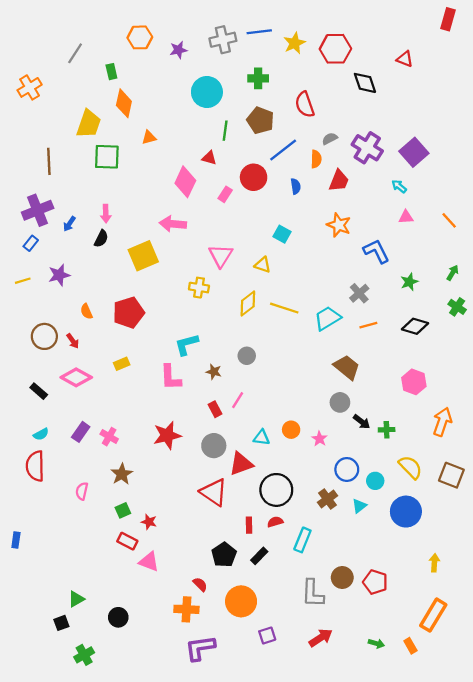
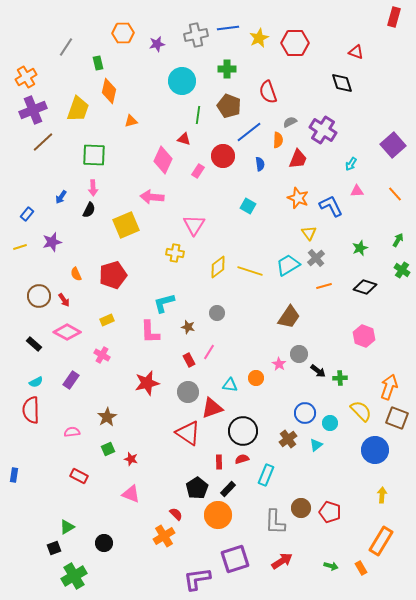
black diamond: (365, 83) -> (342, 83), moved
purple square: (414, 152) -> (393, 145), moved
green square: (107, 157) -> (94, 155), moved
brown line: (49, 161) -> (43, 142), turned 50
cyan arrow: (399, 186) -> (351, 164), turned -96
purple cross: (38, 210) -> (33, 110), moved
blue L-shape: (376, 251) -> (331, 206), moved
yellow triangle: (263, 265) -> (309, 233), moved, turned 35
cyan trapezoid: (327, 318) -> (288, 265), moved
brown trapezoid: (347, 367) -> (289, 317), moved, turned 85
orange arrow: (442, 422) -> (389, 387), moved
pink cross: (109, 437) -> (102, 355), moved
pink star: (320, 439) -> (279, 364), moved
pink semicircle: (82, 491) -> (72, 432), turned 70
blue circle: (406, 512) -> (375, 450), moved
red rectangle: (127, 541) -> (79, 476), moved
orange circle: (241, 601) -> (218, 515), moved
orange cross: (186, 609) -> (164, 536), turned -35
purple square: (267, 635) -> (235, 559), size x1.8
purple L-shape: (200, 648) -> (197, 579), moved
green cross: (84, 655) -> (74, 576), size x1.4

